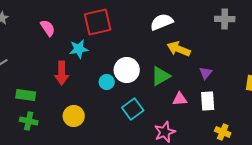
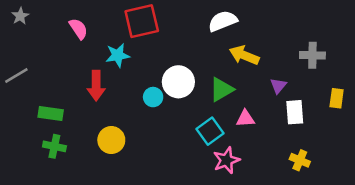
gray cross: (225, 19) -> (312, 55), moved
white rectangle: (208, 101) -> (295, 112), moved
cyan square: (133, 109) -> (210, 131), moved

